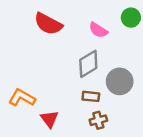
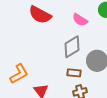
orange L-shape: (22, 98) -> (19, 74), turned 120

